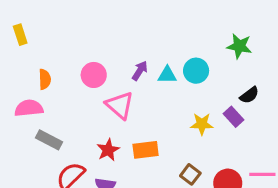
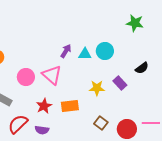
green star: (239, 46) -> (135, 23), moved
pink circle: (94, 75) -> (26, 77), moved
purple rectangle: (234, 117) -> (120, 83), moved
yellow star: (202, 124) -> (97, 88), moved

